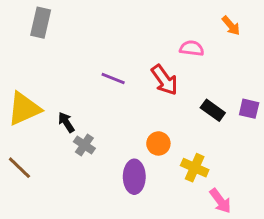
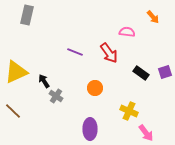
purple square: (249, 109) -> (165, 72), turned -32
orange circle: (158, 143) -> (95, 88), moved
purple ellipse: (134, 177) -> (90, 129), moved

